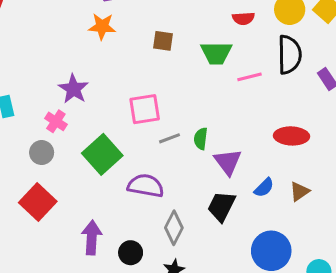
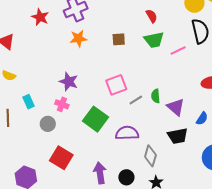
red semicircle: (243, 18) -> (152, 16), moved, turned -104
gray circle: (42, 153) -> (48, 124), moved
black trapezoid: (221, 206) -> (178, 136), turned -115

